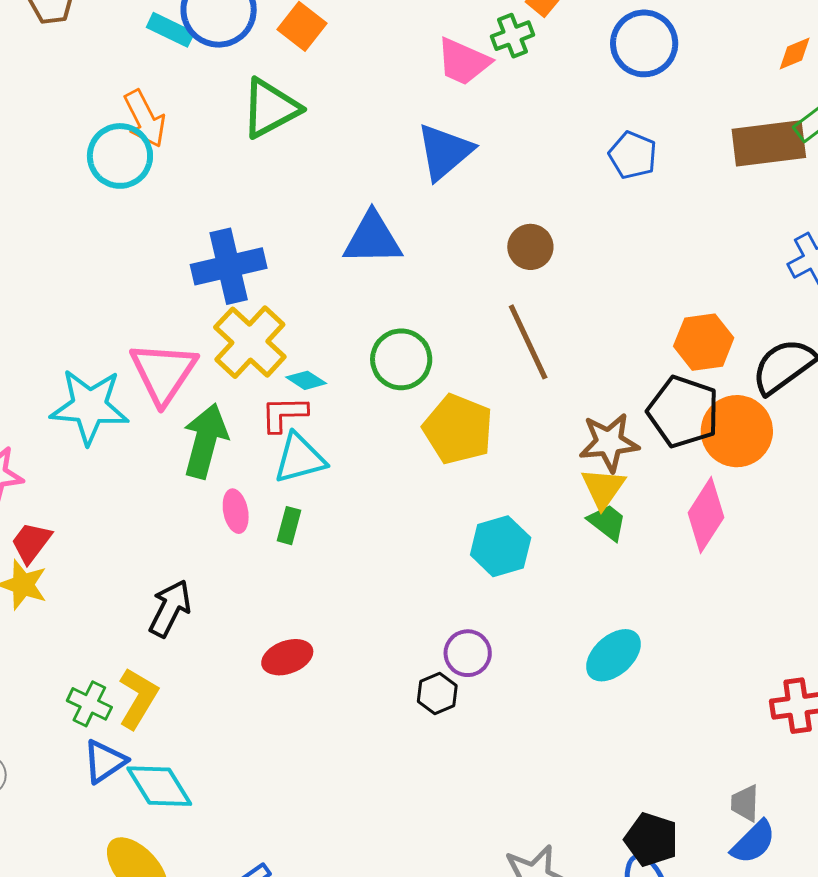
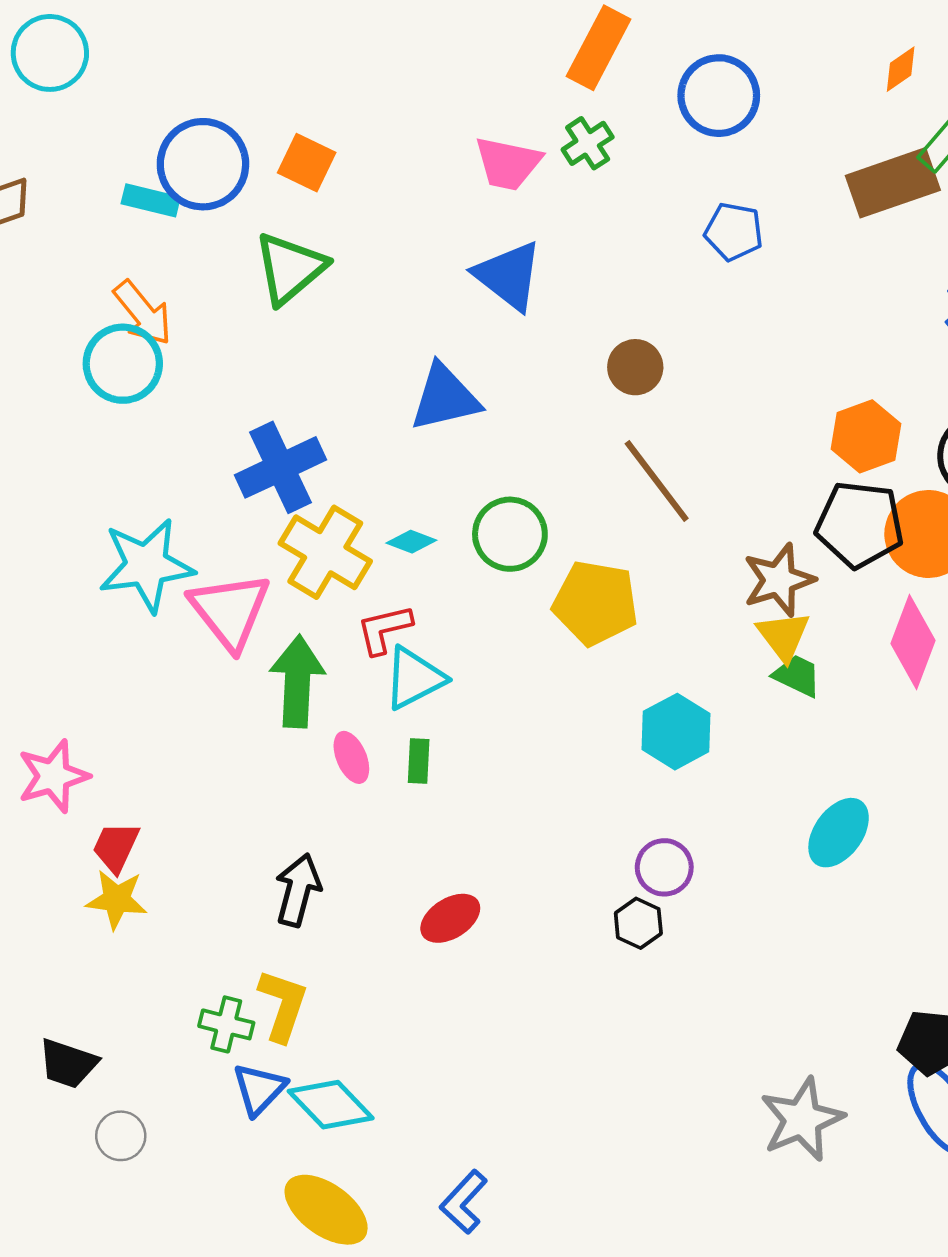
green cross: (512, 36) -> (588, 143), moved
blue triangle: (445, 152) -> (509, 276), turned -30
cyan diamond: (306, 380) -> (411, 542), moved
cyan star: (89, 406) -> (146, 565), moved

